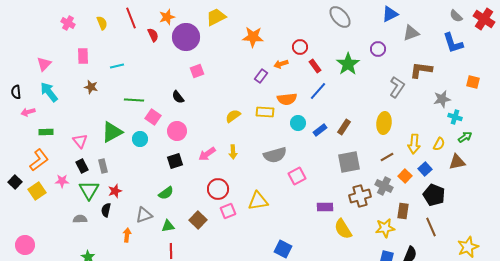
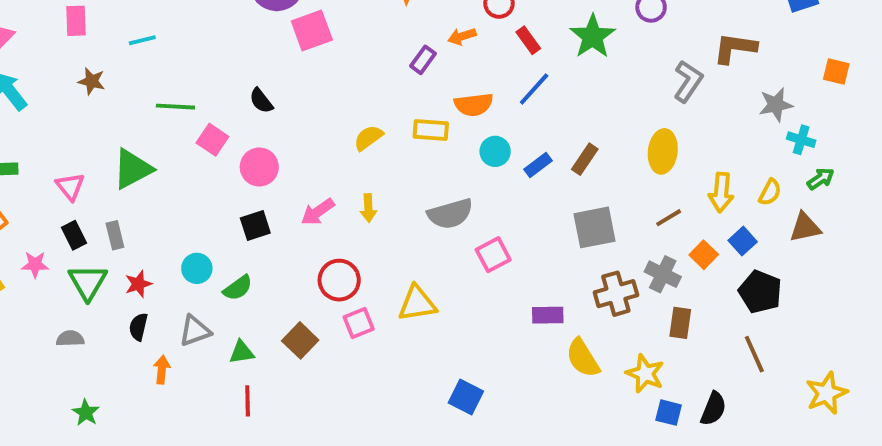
pink square: (197, 71) -> (312, 31), moved, size x1.5
cyan circle: (140, 139) -> (197, 268), moved
black semicircle: (106, 210) -> (138, 327), moved
brown rectangle: (403, 211) -> (680, 323), moved
yellow star: (385, 228) -> (645, 374), moved, turned 30

